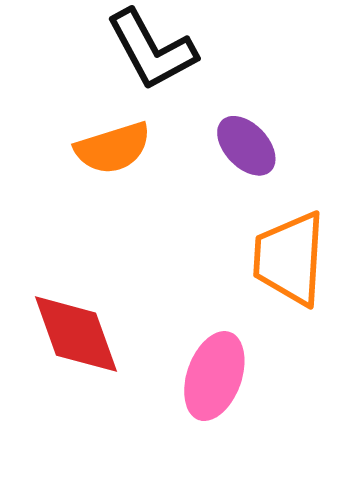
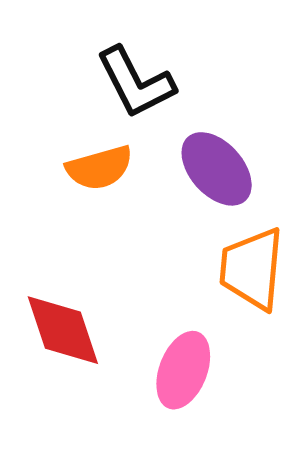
purple ellipse: (246, 146) -> (217, 169), size x1.4

